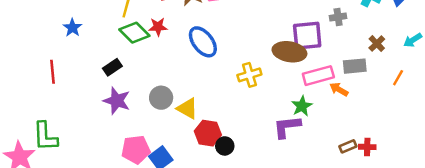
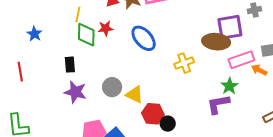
green diamond: (134, 33) -> (86, 35), turned 50
black rectangle: (112, 67) -> (70, 65), turned -56

